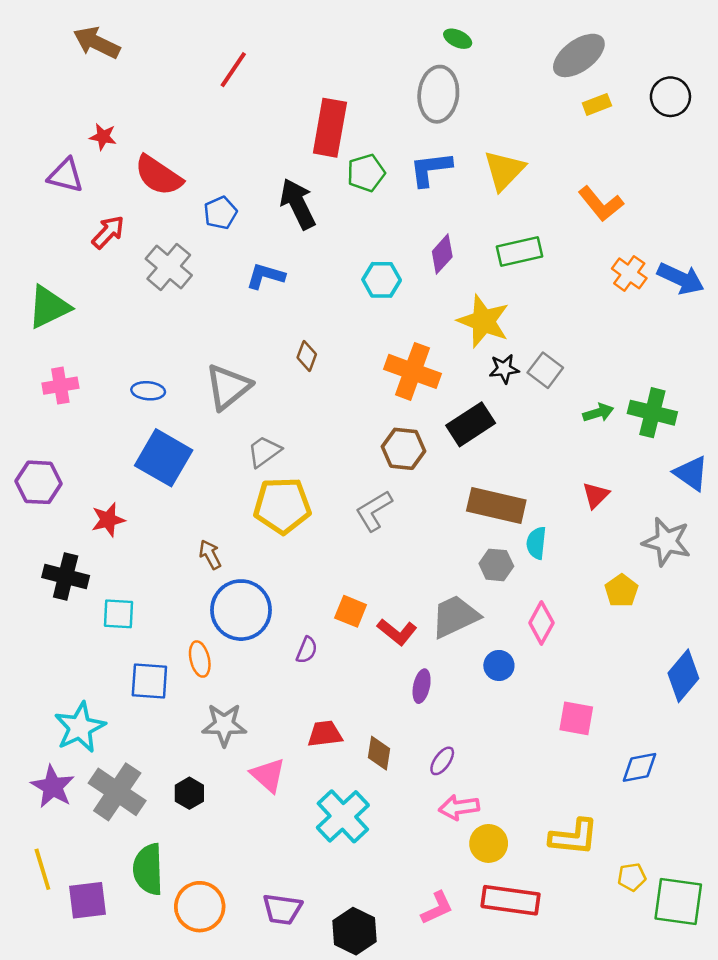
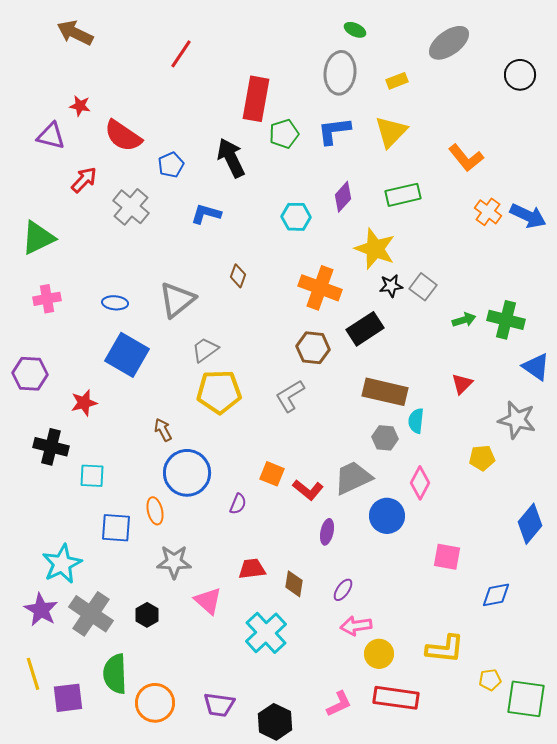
yellow rectangle: (597, 104) -> (397, 81), moved
yellow pentagon: (621, 591) -> (482, 458), turned 30
blue circle: (499, 665) -> (387, 516), size x1.5

